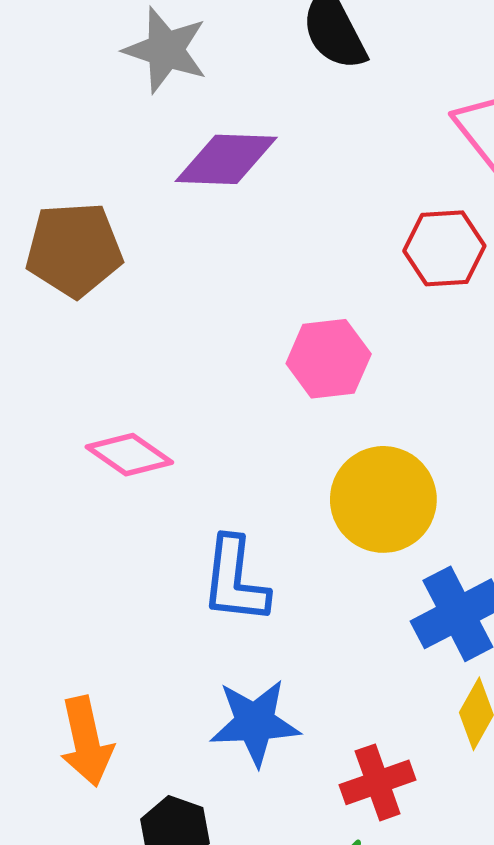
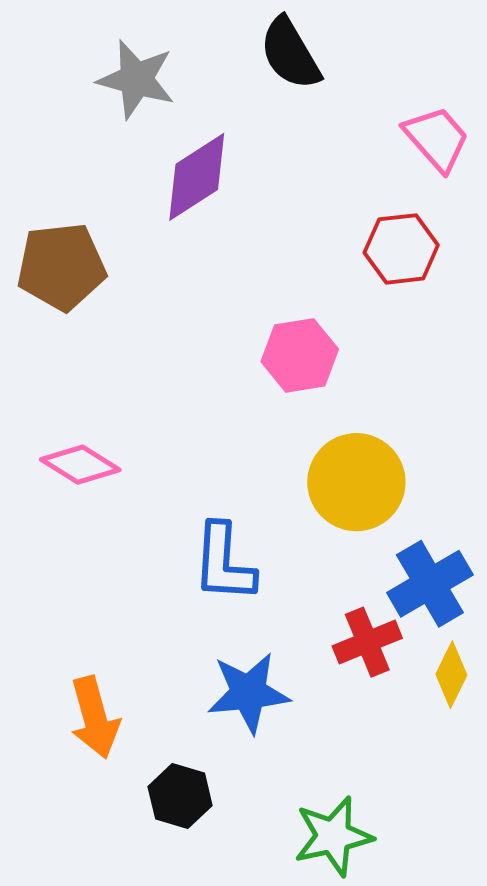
purple diamond: (226, 159) -> (197, 177), turned -32
pink diamond: (129, 455) -> (80, 465), moved
red cross: (378, 782) -> (367, 642), moved

